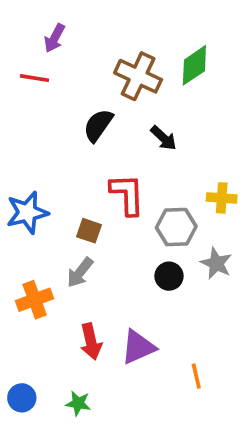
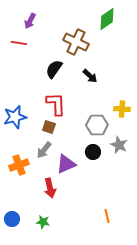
green diamond: (194, 65) -> (107, 19), moved
red L-shape: (127, 194) -> (56, 104), moved
purple triangle: (138, 347) -> (66, 164), moved
orange line: (196, 376) -> (107, 216), moved

